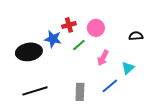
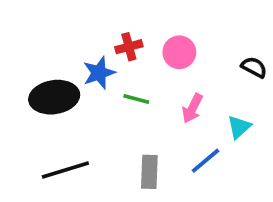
black semicircle: (136, 36) -> (254, 67), turned 32
blue star: (53, 39) -> (99, 73), turned -30
green line: (79, 45) -> (136, 99), moved, turned 56

